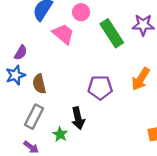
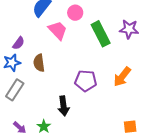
brown semicircle: (39, 84) -> (39, 63), moved
gray rectangle: (34, 117) -> (15, 90), moved
green star: (60, 134) -> (44, 126), moved

